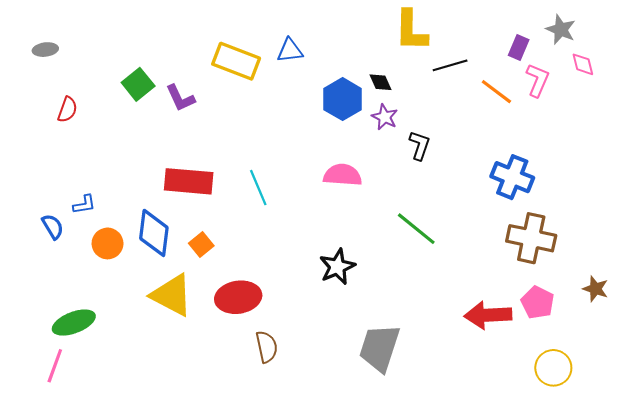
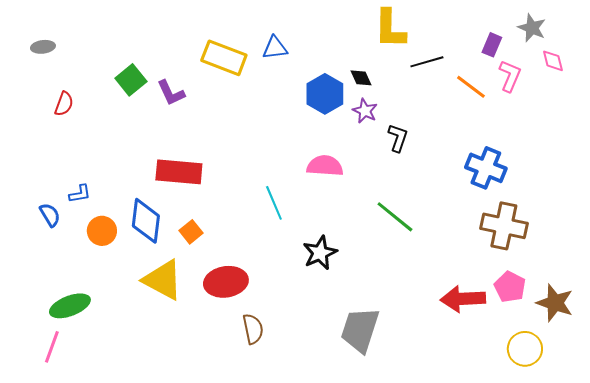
cyan line: (258, 188) -> (274, 203), moved
brown star: (596, 289) -> (555, 303), moved, size x1.5

